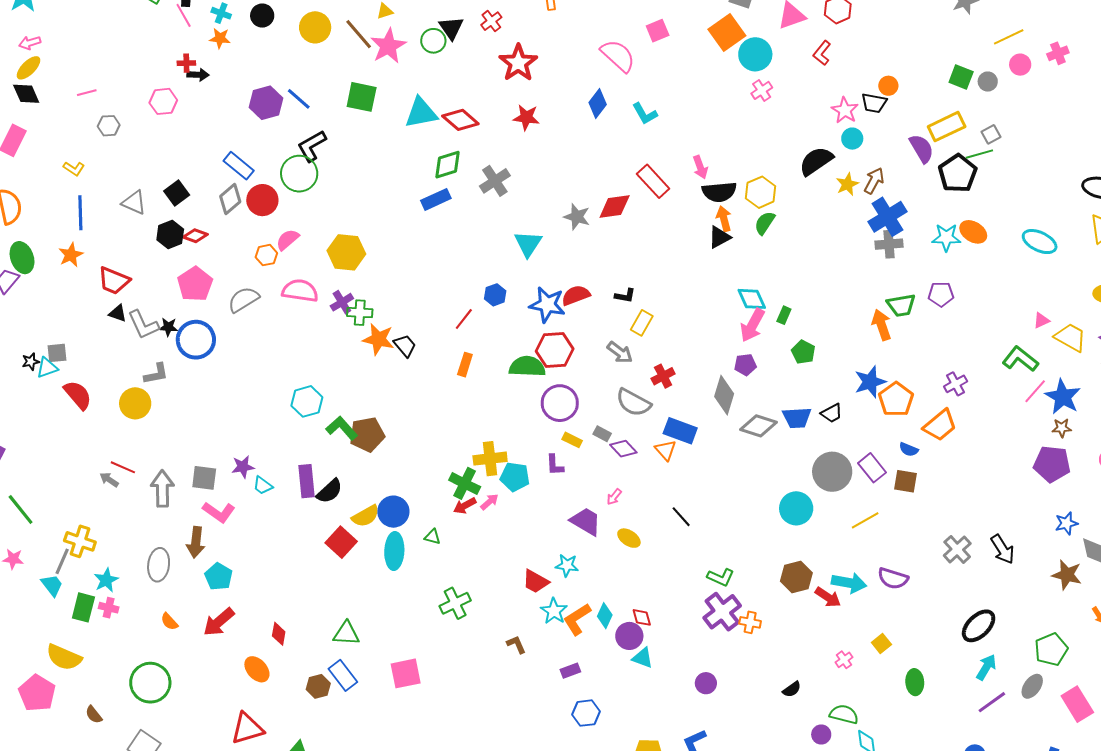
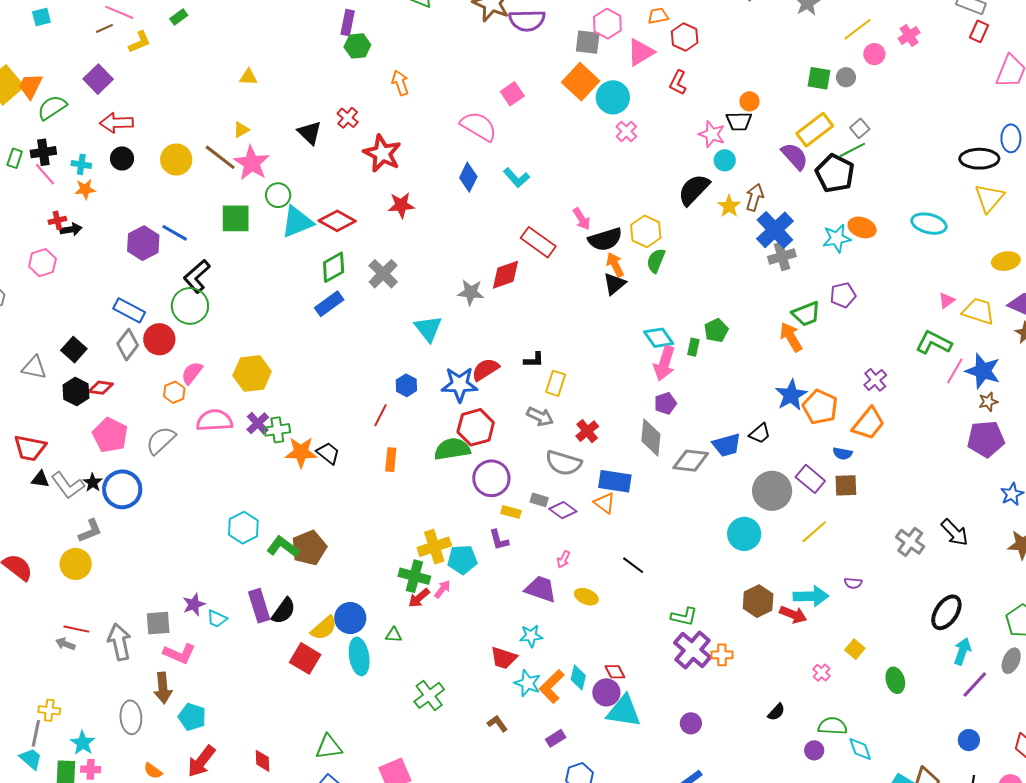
green circle: (433, 41) -> (278, 195), moved
black star: (168, 327) -> (93, 483), turned -30
green pentagon: (803, 352) -> (716, 330), moved, turned 30
yellow cross: (80, 541) -> (49, 710), size x0.7
purple semicircle: (893, 578) -> (853, 583), size x0.6
cyan triangle: (643, 658) -> (624, 711), size x1.6

